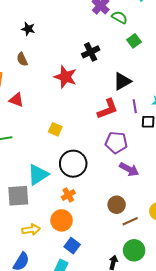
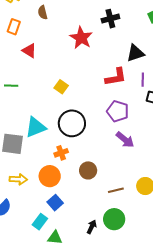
brown circle: (117, 205) -> (88, 170), moved

